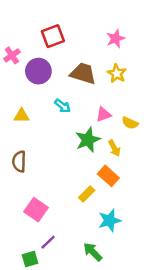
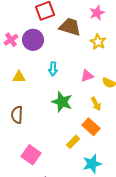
pink cross: (12, 55) -> (11, 40), moved
brown trapezoid: (83, 73) -> (70, 27), moved
cyan arrow: (63, 106) -> (53, 69), turned 56
green star: (88, 140) -> (62, 102), moved, turned -30

